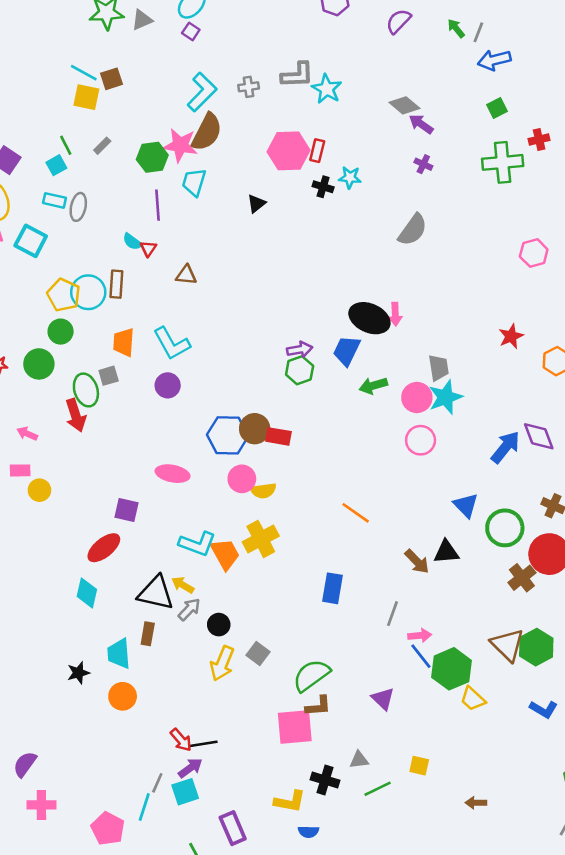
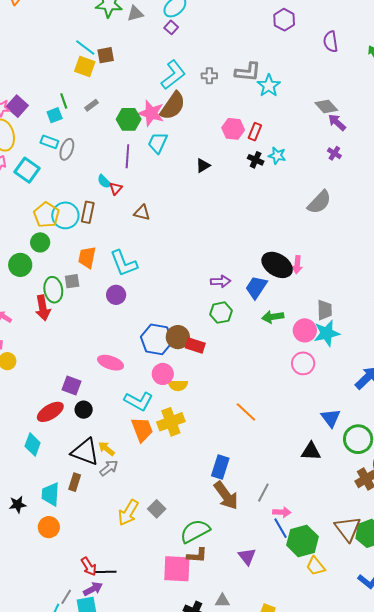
purple semicircle: (398, 21) -> (331, 42), turned -60
pink hexagon: (289, 151) -> (233, 129), size x0.7
green hexagon: (300, 370) -> (221, 313), moved
cyan L-shape: (197, 544) -> (138, 401), moved
brown arrow: (417, 561) -> (226, 496), moved, size x1.4
black circle: (219, 625) -> (84, 410), moved

